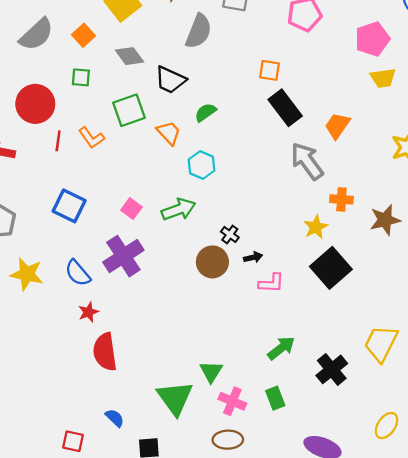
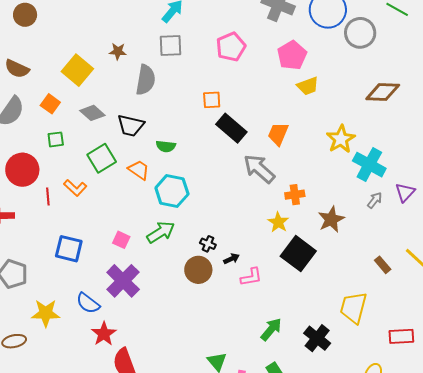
green semicircle: (205, 112) -> (166, 146), turned -126
cyan hexagon: (202, 165) -> (172, 191), size x1.4
brown star: (385, 220) -> (331, 219), moved
red star: (88, 312) -> (104, 334), size x1.4

